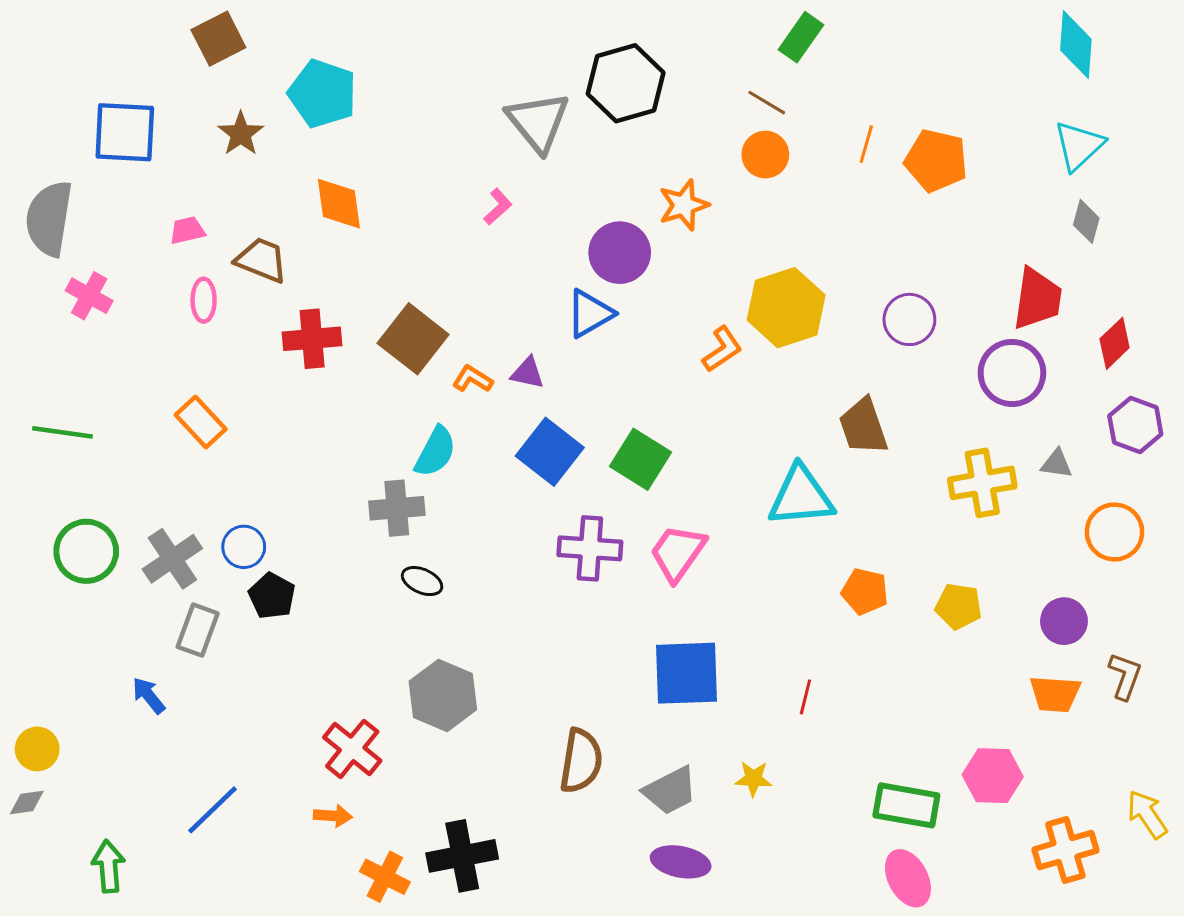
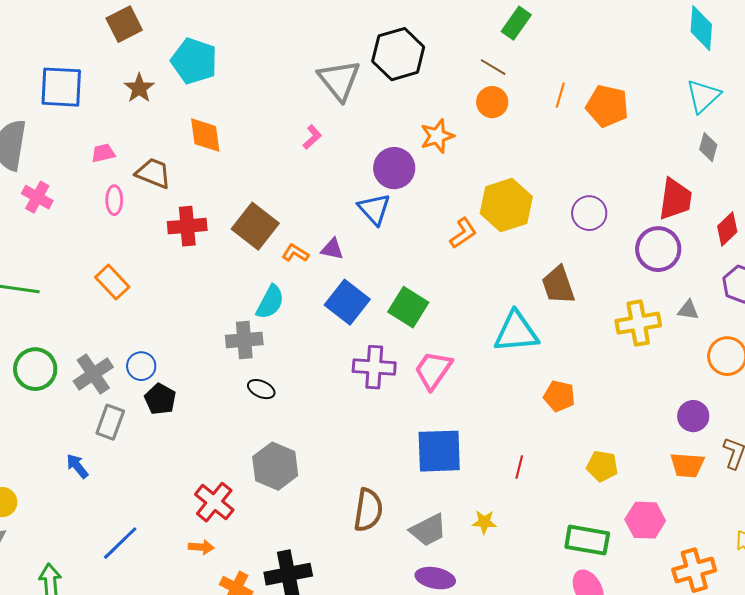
blue triangle: (590, 314) -> (374, 209), turned -42
yellow pentagon: (958, 606) -> (602, 466), moved

